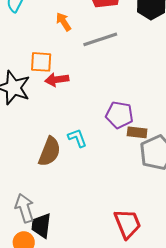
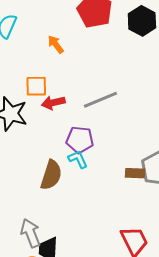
gray line: (100, 39) -> (100, 100), moved
purple pentagon: (119, 115) -> (80, 140), moved
brown rectangle: (137, 132) -> (135, 173), moved

